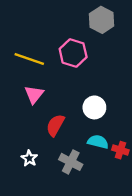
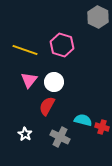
gray hexagon: (102, 20) -> (98, 17), moved
white circle: (94, 107) -> (54, 82), moved

